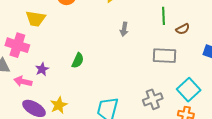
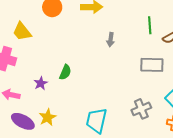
yellow trapezoid: (36, 19) -> (22, 32), turned 45
purple star: (42, 69) -> (41, 83), moved

